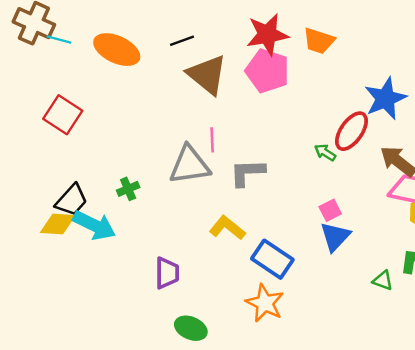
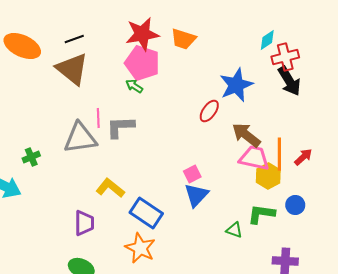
brown triangle: (207, 75) -> (72, 69), moved
red ellipse: (351, 131) -> (209, 111), size x0.7
green arrow: (325, 152) -> (134, 86), moved
gray L-shape: (247, 173) -> (120, 127), moved
purple trapezoid: (167, 273) -> (84, 223), moved

